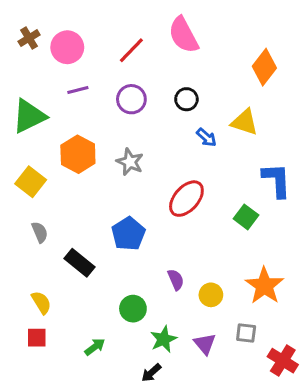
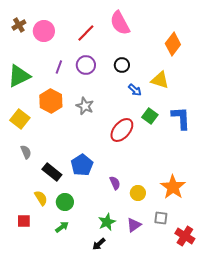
purple line: (78, 90) -> (59, 67), moved, turned -56
green square: (246, 217) -> (150, 116), moved
blue pentagon: (128, 234) -> (82, 165), moved
yellow semicircle: (41, 302) -> (41, 198), moved
green circle: (133, 309) -> (65, 202), moved
purple triangle: (205, 344) -> (134, 225), turned 35

